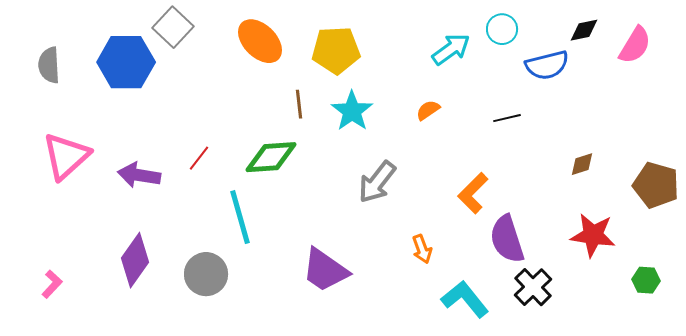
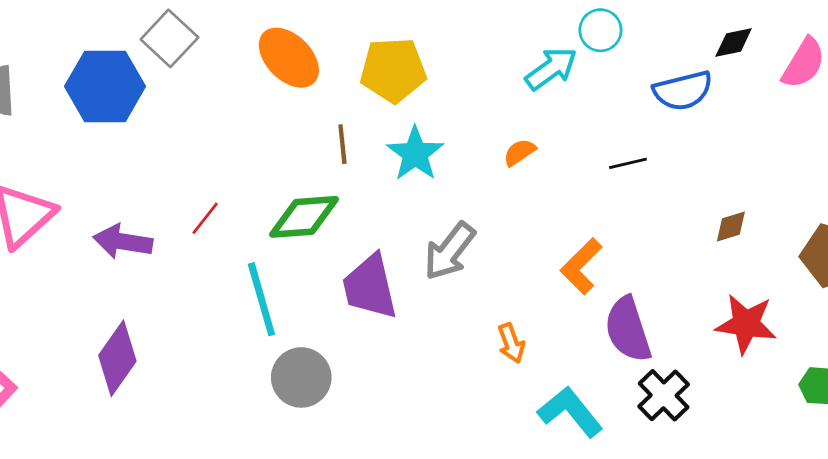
cyan circle: (502, 29) -> (600, 30), moved
purple trapezoid: (325, 270) -> (370, 287), moved, turned 42
gray circle: (206, 274) -> (301, 377), moved

